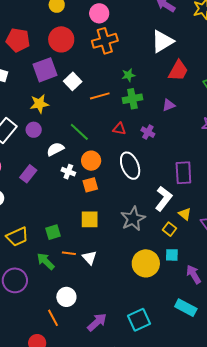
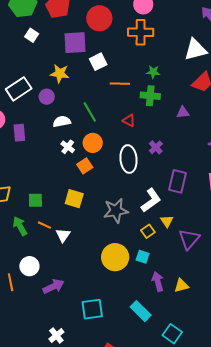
purple cross: (148, 132) -> (156, 147), moved
purple rectangle: (28, 174) -> (19, 133), moved, turned -60
orange square: (90, 185) -> (85, 166), turned -35
purple arrow: (97, 322) -> (53, 286), moved

